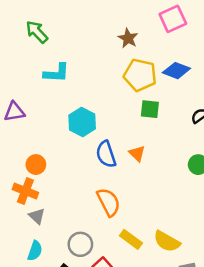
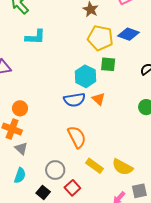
cyan hexagon: (82, 122) -> (86, 76), moved
blue semicircle: (106, 154) -> (74, 100), turned -80

